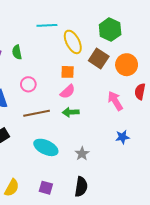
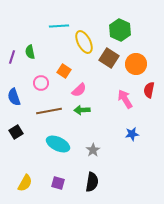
orange square: (68, 72) -> (64, 71), moved, turned 32

